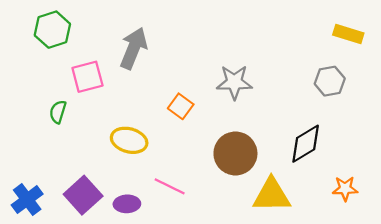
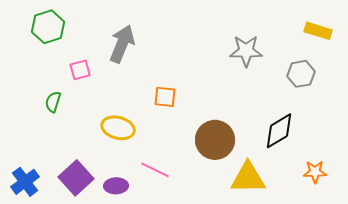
pink square: (87, 77) -> (80, 70), size x0.7
gray star: (234, 82) -> (246, 51), moved
orange square: (181, 106) -> (165, 97), turned -30

